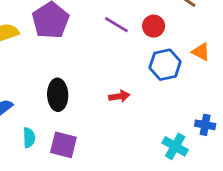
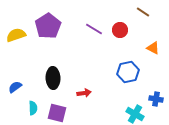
blue hexagon: (165, 65) -> (128, 72), moved
red arrow: (119, 96) -> (84, 93), moved

